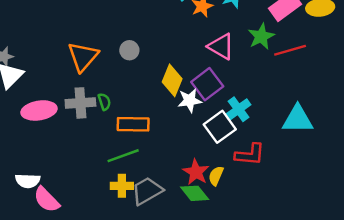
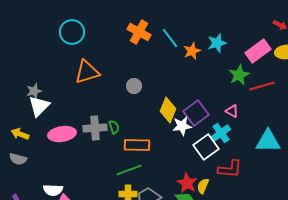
pink triangle: (221, 46) -> (232, 111), moved, size x0.6
orange triangle: (83, 57) -> (87, 72), moved, turned 32

